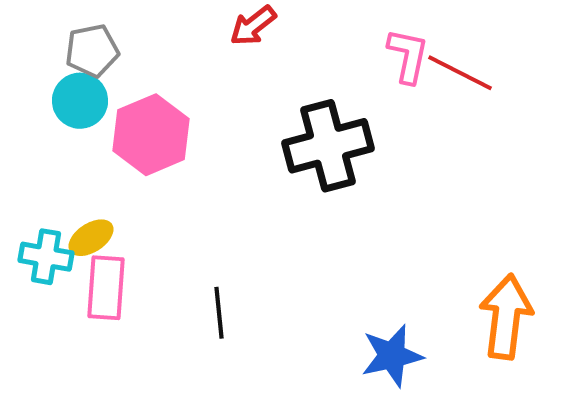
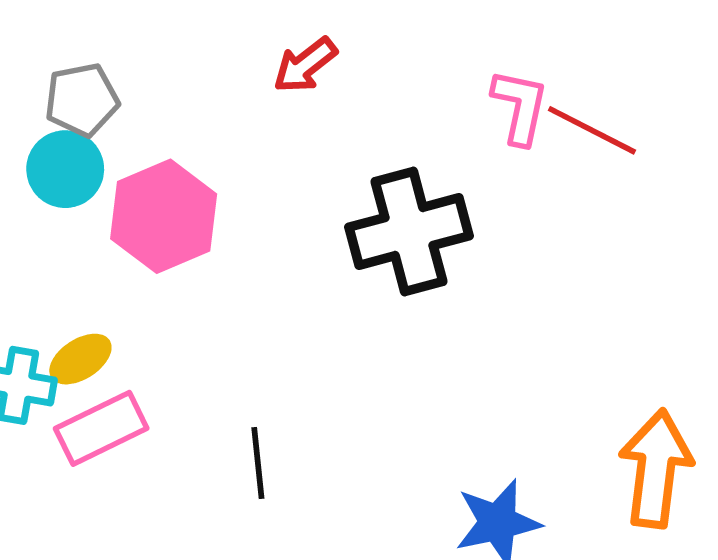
pink rectangle: (106, 288) -> (101, 428), turned 60

